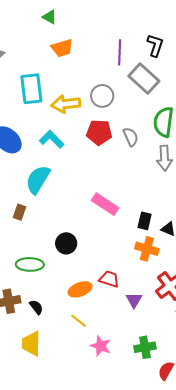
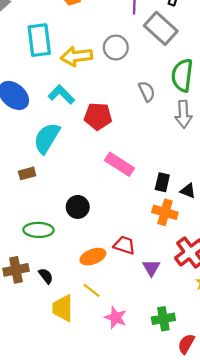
red pentagon: (99, 132) -> (98, 116), moved
brown rectangle: (19, 212) -> (27, 173), turned 56
yellow trapezoid: (31, 344) -> (63, 308), moved

